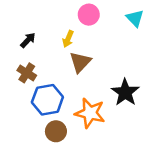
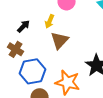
black arrow: (28, 40) -> (24, 26), moved

